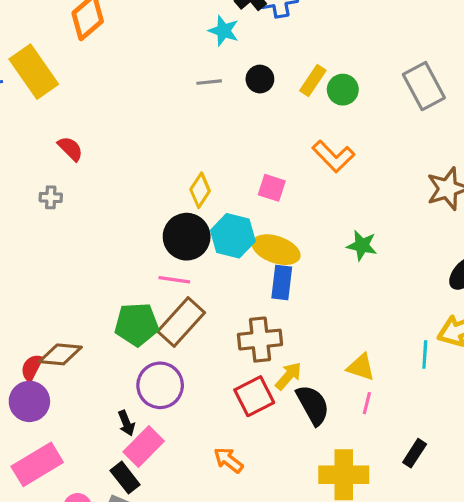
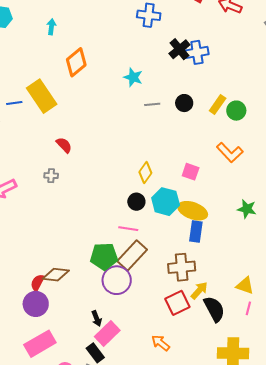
cyan star: (224, 31) -> (133, 77), moved
black circle: (187, 237) -> (136, 202), size x0.6
purple circle: (160, 385) -> (117, 280), moved

